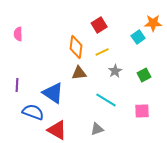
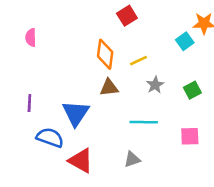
red square: (99, 25) -> (127, 16), moved
blue triangle: (53, 93) -> (76, 113), turned 30
cyan line: (106, 100) -> (144, 122), turned -30

